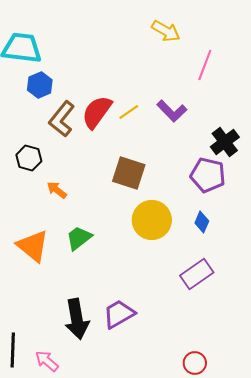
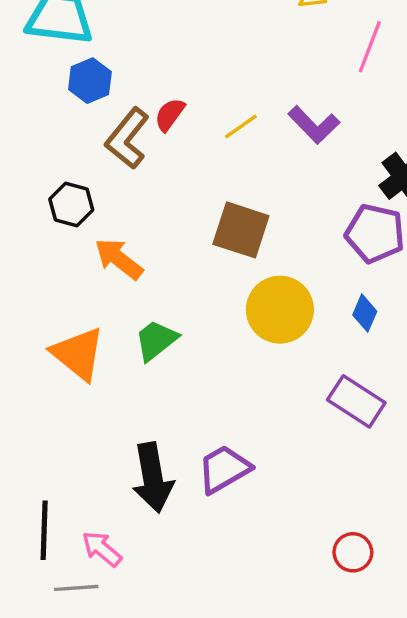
red semicircle: (97, 112) -> (170, 115), moved, size x0.6
orange arrow: (57, 190) -> (119, 259), size x1.4
purple rectangle: (197, 274) -> (356, 401), turned 68

